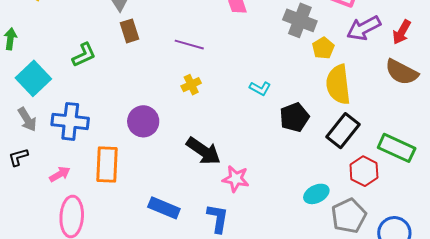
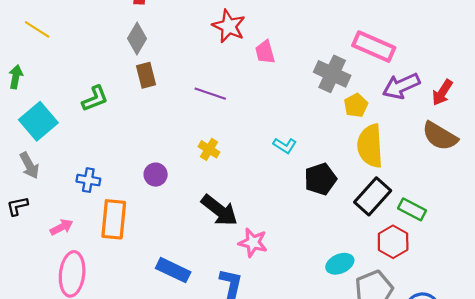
yellow cross: (191, 85) -> (209, 149), moved, turned -36
blue cross: (70, 121) -> (88, 180), moved, size x0.6
purple circle: (143, 121) -> (156, 175), size x0.7
green rectangle: (397, 148) -> (412, 209), moved, size x0.7

